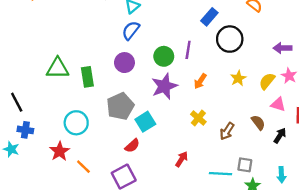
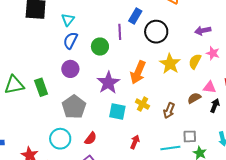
purple line: (188, 50) -> (120, 32), moved
green circle: (164, 56) -> (100, 47), moved
yellow star: (238, 78) -> (170, 64), size x1.5
orange arrow: (200, 81) -> (138, 72), size x1.6
pink triangle: (278, 104) -> (210, 87), moved
cyan square: (145, 122) -> (117, 111), moved, turned -36
brown semicircle: (258, 122) -> (194, 98), turned -72
cyan circle: (76, 123) -> (60, 139), moved

